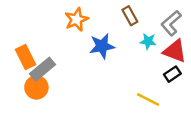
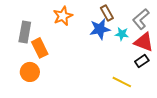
blue star: (102, 46) -> (100, 29), moved
orange rectangle: (25, 57) -> (40, 48), moved
gray rectangle: (42, 69) -> (25, 32), moved, turned -40

